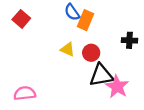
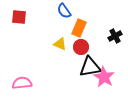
red square: (21, 19) -> (19, 17), turned -35
orange rectangle: (86, 20) -> (79, 28), moved
black cross: (129, 40) -> (115, 36), turned -32

